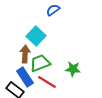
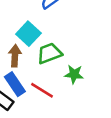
green trapezoid: (40, 63) -> (49, 53), moved

